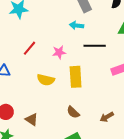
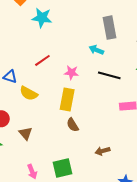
yellow rectangle: (76, 77) -> (67, 100), moved
yellow semicircle: (46, 80) -> (29, 93), moved
brown semicircle: (73, 112) -> (73, 125), moved

